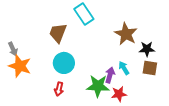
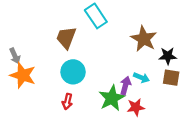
cyan arrow: (124, 68) -> (141, 78), turned 144
green star: (98, 86) -> (112, 98), turned -30

